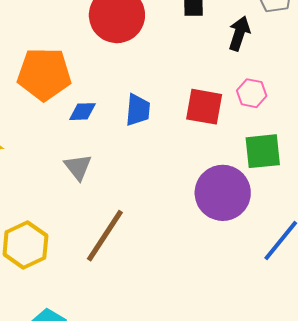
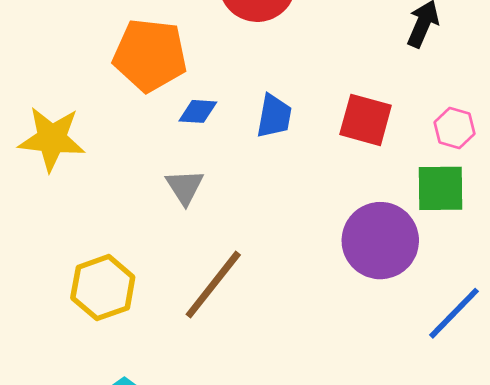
pink hexagon: (252, 93) -> (455, 128), moved

